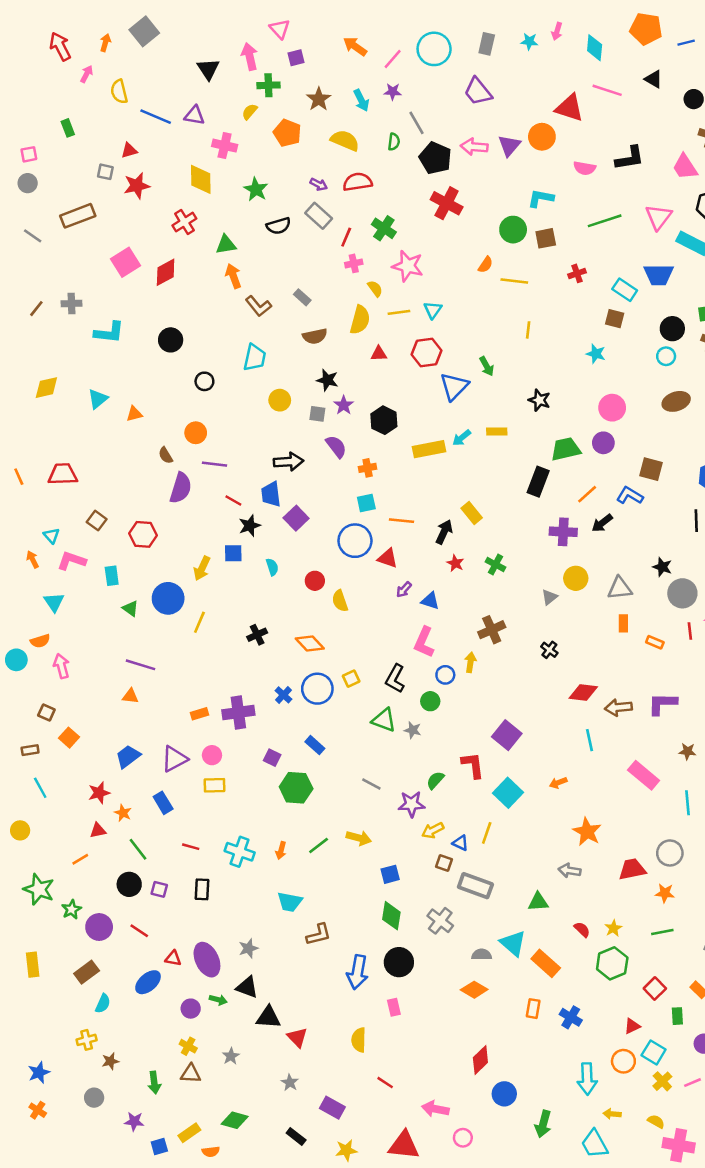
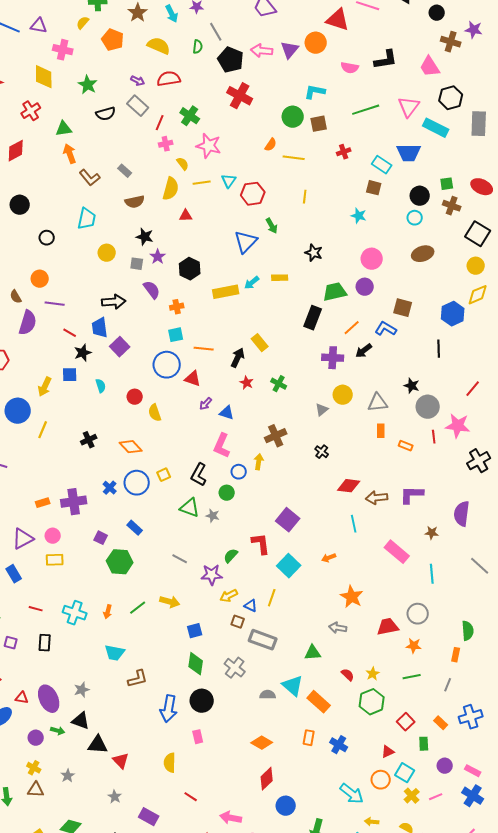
red hexagon: (426, 352) -> (253, 194), moved
orange diamond: (474, 990) -> (262, 743), moved
cyan arrow: (587, 1079) -> (352, 794), turned -50

